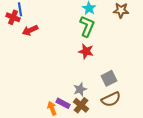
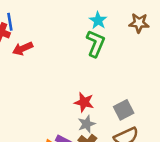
red star: (86, 51) -> (84, 102), moved

